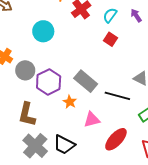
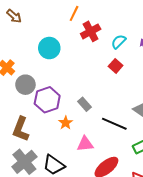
gray rectangle: (86, 81) -> (85, 104), size x0.6

